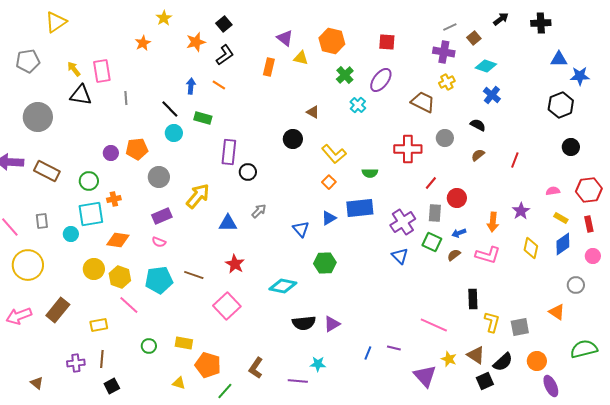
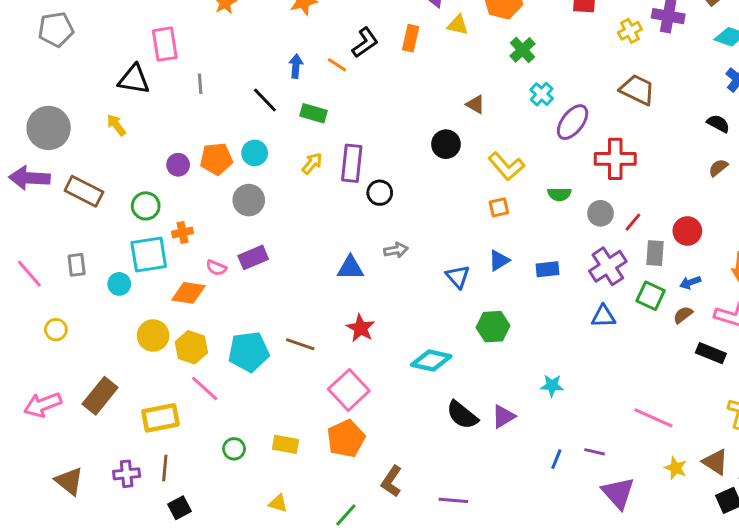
black L-shape: (225, 55) -> (365, 43), moved
yellow arrow: (74, 69) -> (116, 125), moved
purple ellipse: (381, 80) -> (573, 122), moved
yellow cross: (447, 82) -> (630, 31), moved
gray circle: (38, 117) -> (49, 128), moved
cyan circle: (174, 133) -> (255, 153), moved
gray circle: (445, 138) -> (600, 213), moved
orange square: (329, 182) -> (499, 207), turned 32
red line: (431, 183) -> (633, 222), moved
yellow arrow: (198, 196) -> (312, 163), moved, size x0.6
blue rectangle: (360, 208) -> (548, 269), moved, size x0.6
gray arrow: (259, 211) -> (396, 250), turned 35
pink semicircle: (159, 242) -> (216, 268), moved
blue triangle: (400, 256) -> (603, 316), turned -48
yellow circle: (28, 265) -> (56, 330), size x0.5
black rectangle: (473, 299) -> (711, 353), moved, turned -66
black semicircle: (304, 323) -> (462, 415), turned 45
yellow rectangle: (99, 325) -> (160, 418), size x1.4
cyan star: (318, 364) -> (552, 386), moved
orange pentagon: (208, 365) -> (346, 439), moved, turned 30
purple triangle: (425, 376) -> (618, 493), moved
brown triangle: (37, 383) -> (69, 481), moved, size x1.5

